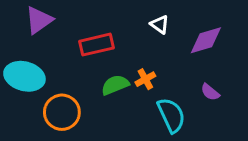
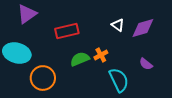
white triangle: (160, 24) -> (118, 25), moved

